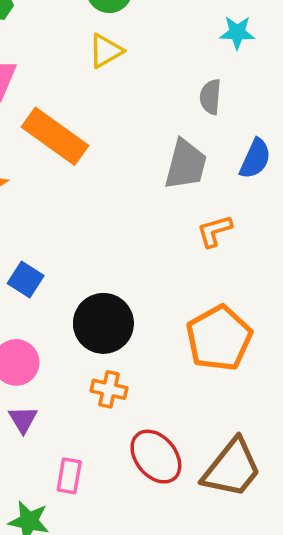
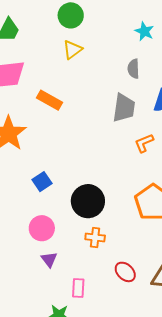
cyan star: (237, 33) -> (144, 31), turned 30
orange rectangle: (55, 136) -> (50, 100), size x0.7
blue square: (26, 279) -> (42, 182), turned 30
red ellipse: (156, 457) -> (125, 272), size x0.7

